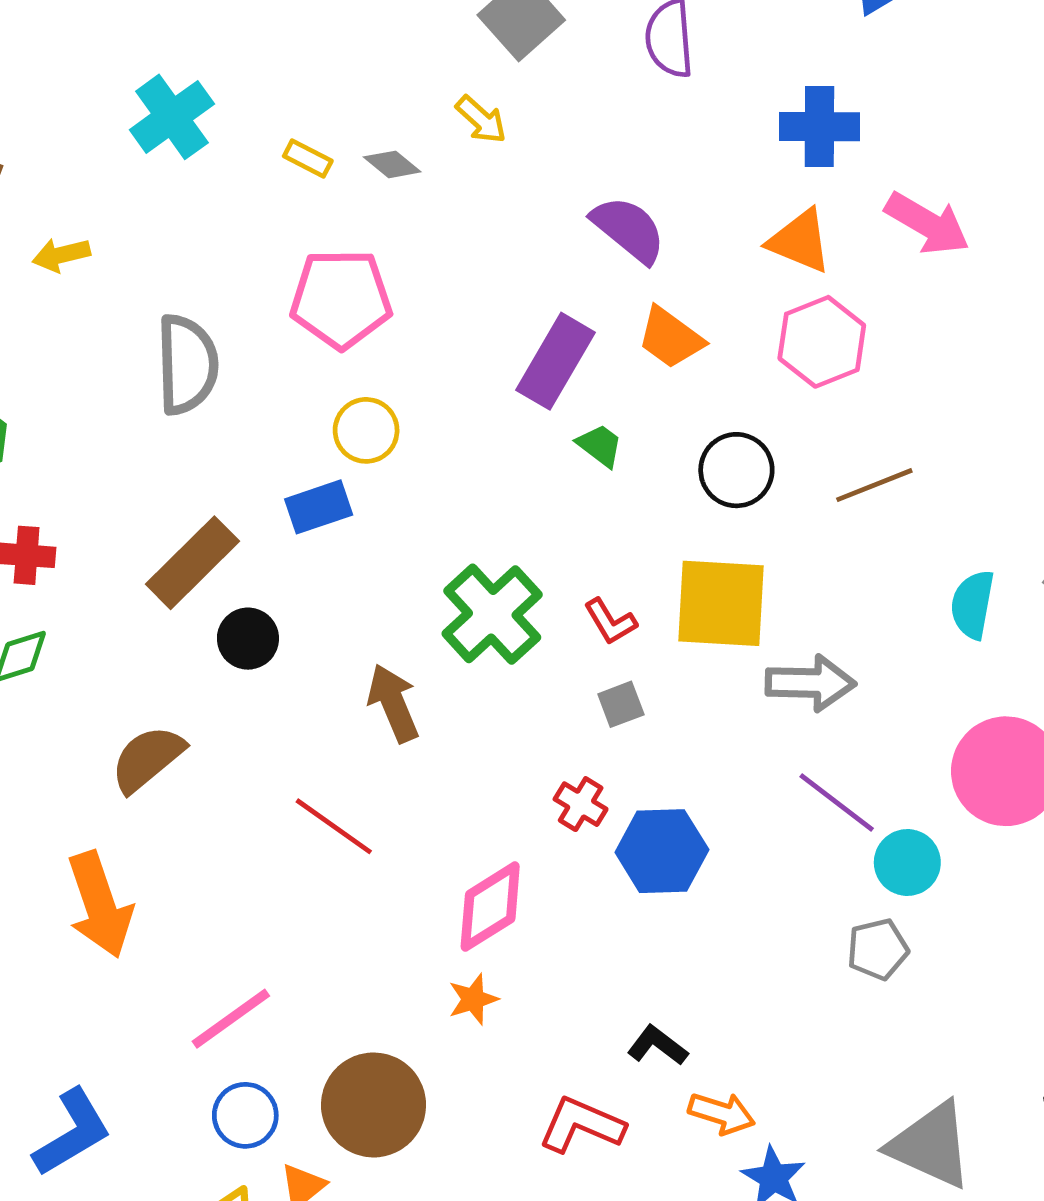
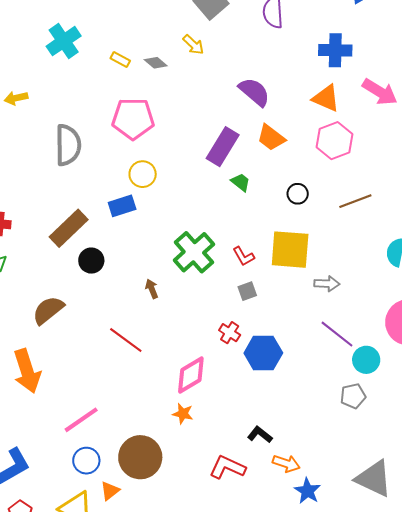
black circle: (736, 470) -> (298, 194), size x0.7
gray arrow: (810, 683) -> (327, 284), size x0.7
brown arrow: (393, 703) -> (152, 289), size x0.6
orange star: (473, 999) -> (183, 414), turned 30

